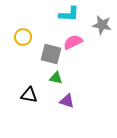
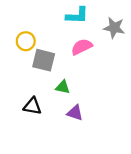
gray square: (51, 54) -> (44, 60), moved

